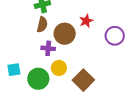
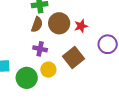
brown circle: (65, 34) -> (59, 23), moved
brown square: (83, 80) -> (73, 58), moved

